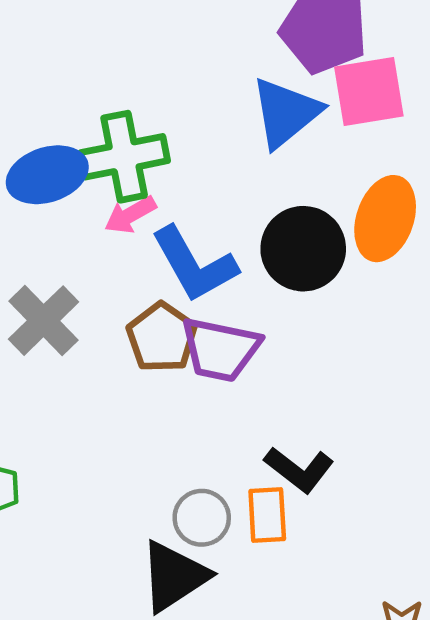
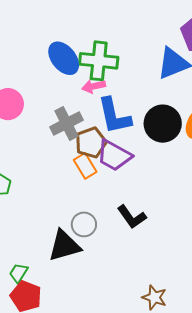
blue ellipse: (47, 175) -> (64, 58), turned 52
gray cross: (44, 321) -> (66, 124), moved
orange rectangle: (267, 515) -> (85, 166), moved, turned -45

